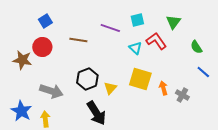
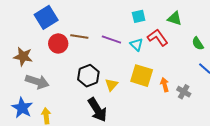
blue square: (45, 21) -> (46, 17), size x1.6
green triangle: (173, 22) -> (175, 18), turned -49
purple line: (110, 28) -> (111, 39), moved
red circle: (42, 47) -> (58, 43), moved
gray arrow: (51, 91) -> (37, 82), moved

